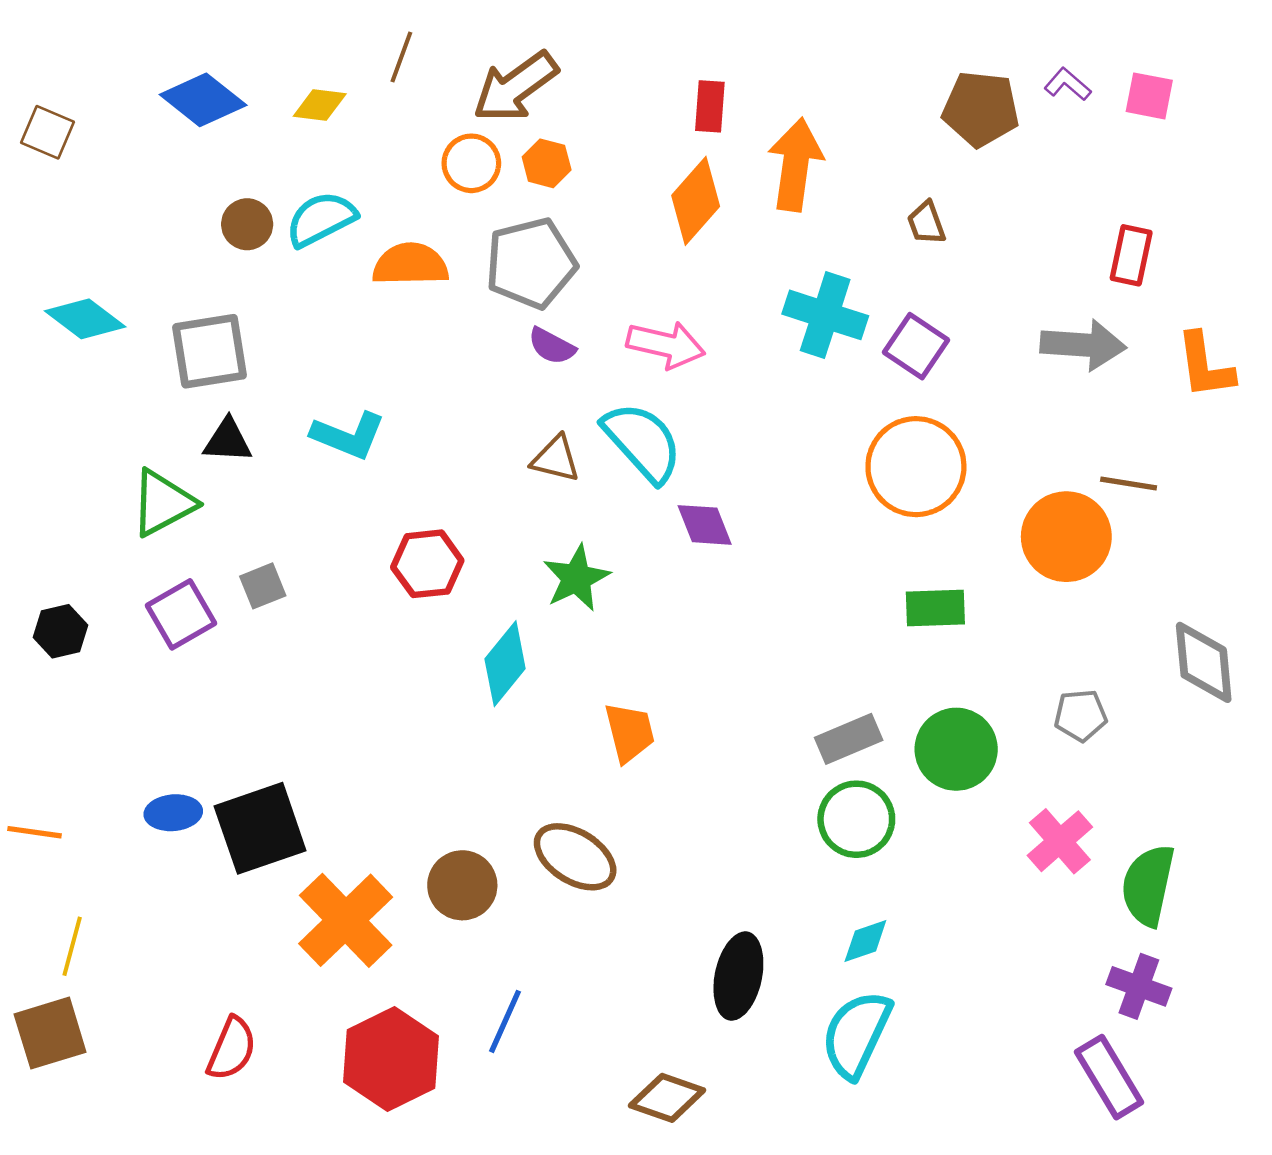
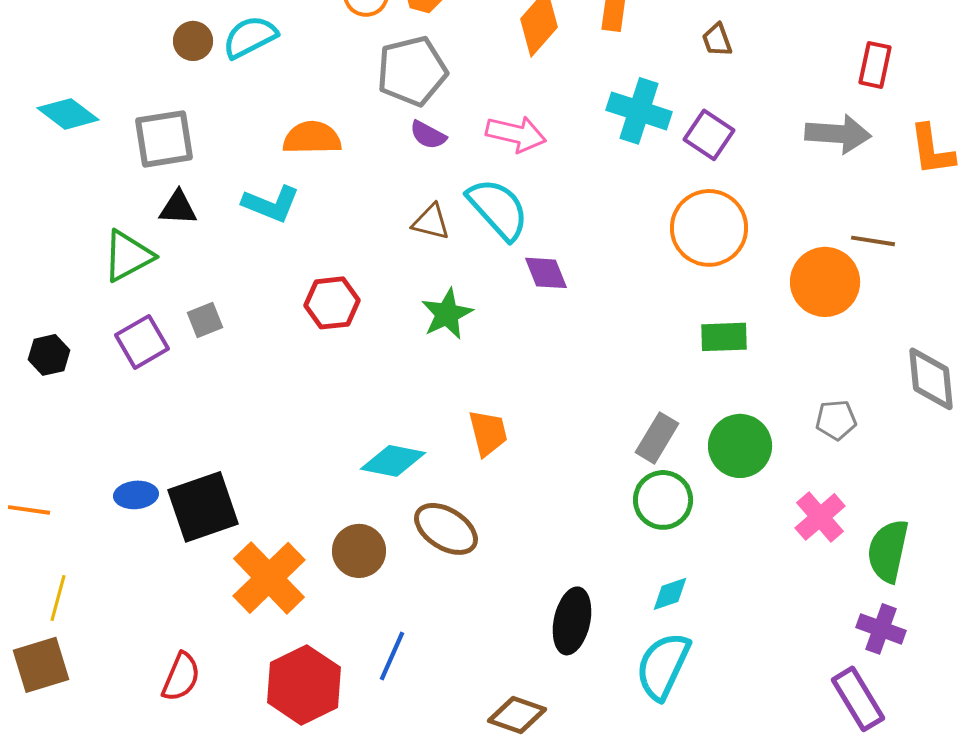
orange semicircle: (410, 264) -> (312, 138), moved
cyan diamond: (505, 664) -> (393, 461), moved, turned 62
gray rectangle: (849, 739) -> (657, 438), turned -36

